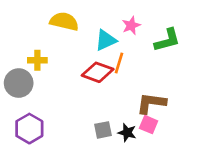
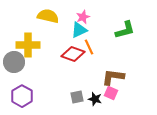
pink star: (131, 25) -> (83, 17), moved
yellow cross: (37, 60) -> (28, 45), size x1.6
orange line: (119, 63) -> (89, 47), turned -42

